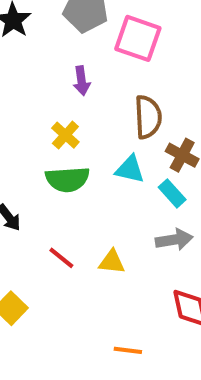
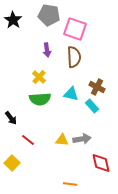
brown semicircle: (148, 117) -> (74, 57), moved
gray arrow: (174, 240) -> (82, 139), moved
red line: (61, 258) -> (28, 140), moved

